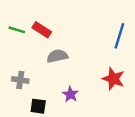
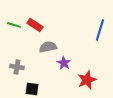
red star: (113, 79) -> (87, 80), moved, turned 30
purple star: (70, 94) -> (64, 63), moved

